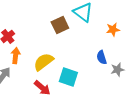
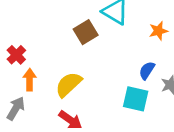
blue semicircle: (102, 57) -> (147, 70), turned 56
cyan square: (68, 77) -> (136, 99), moved

